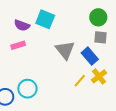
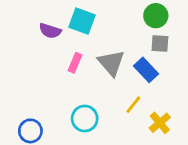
pink rectangle: (18, 45) -> (75, 63), moved, turned -48
yellow cross: (99, 76) -> (160, 123), moved
cyan circle: (27, 89) -> (85, 118), moved

